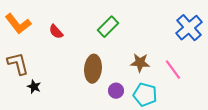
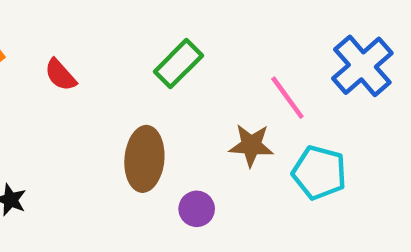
pink line: (173, 70) -> (287, 98), moved
cyan pentagon: (145, 95) -> (319, 173), moved

